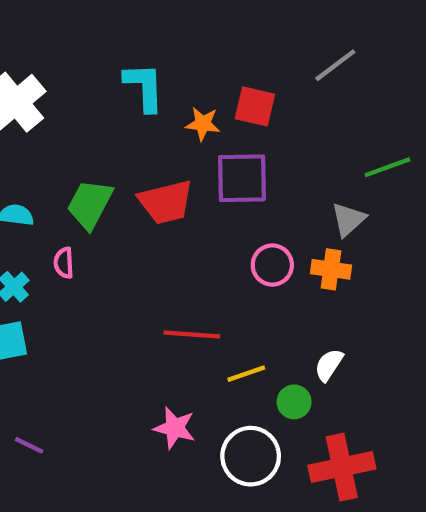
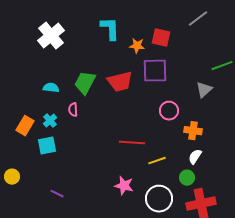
orange cross: (331, 269) -> (193, 131), moved
green circle: (294, 402) -> (187, 178), moved

